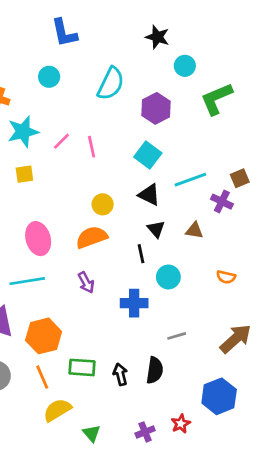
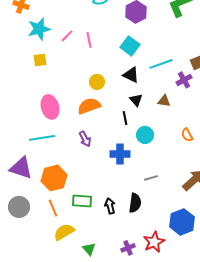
purple cross: (222, 202) -> (184, 80), turned 35
orange semicircle: (226, 277) -> (187, 135), turned 48
red star: (181, 424) -> (154, 242), size x1.5

